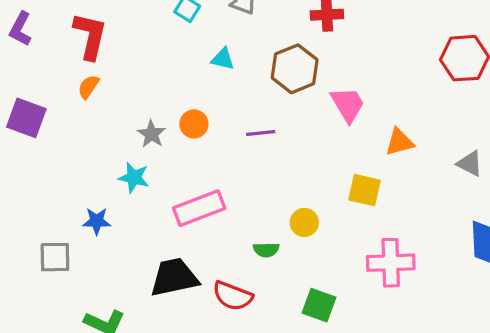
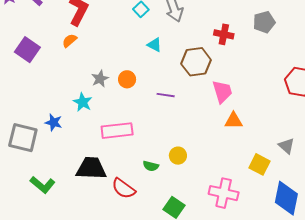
orange triangle: (399, 142) -> (234, 121), moved
yellow square: (364, 190) -> (259, 164), moved
gray square: (55, 257) -> (23, 138), size x1.4

